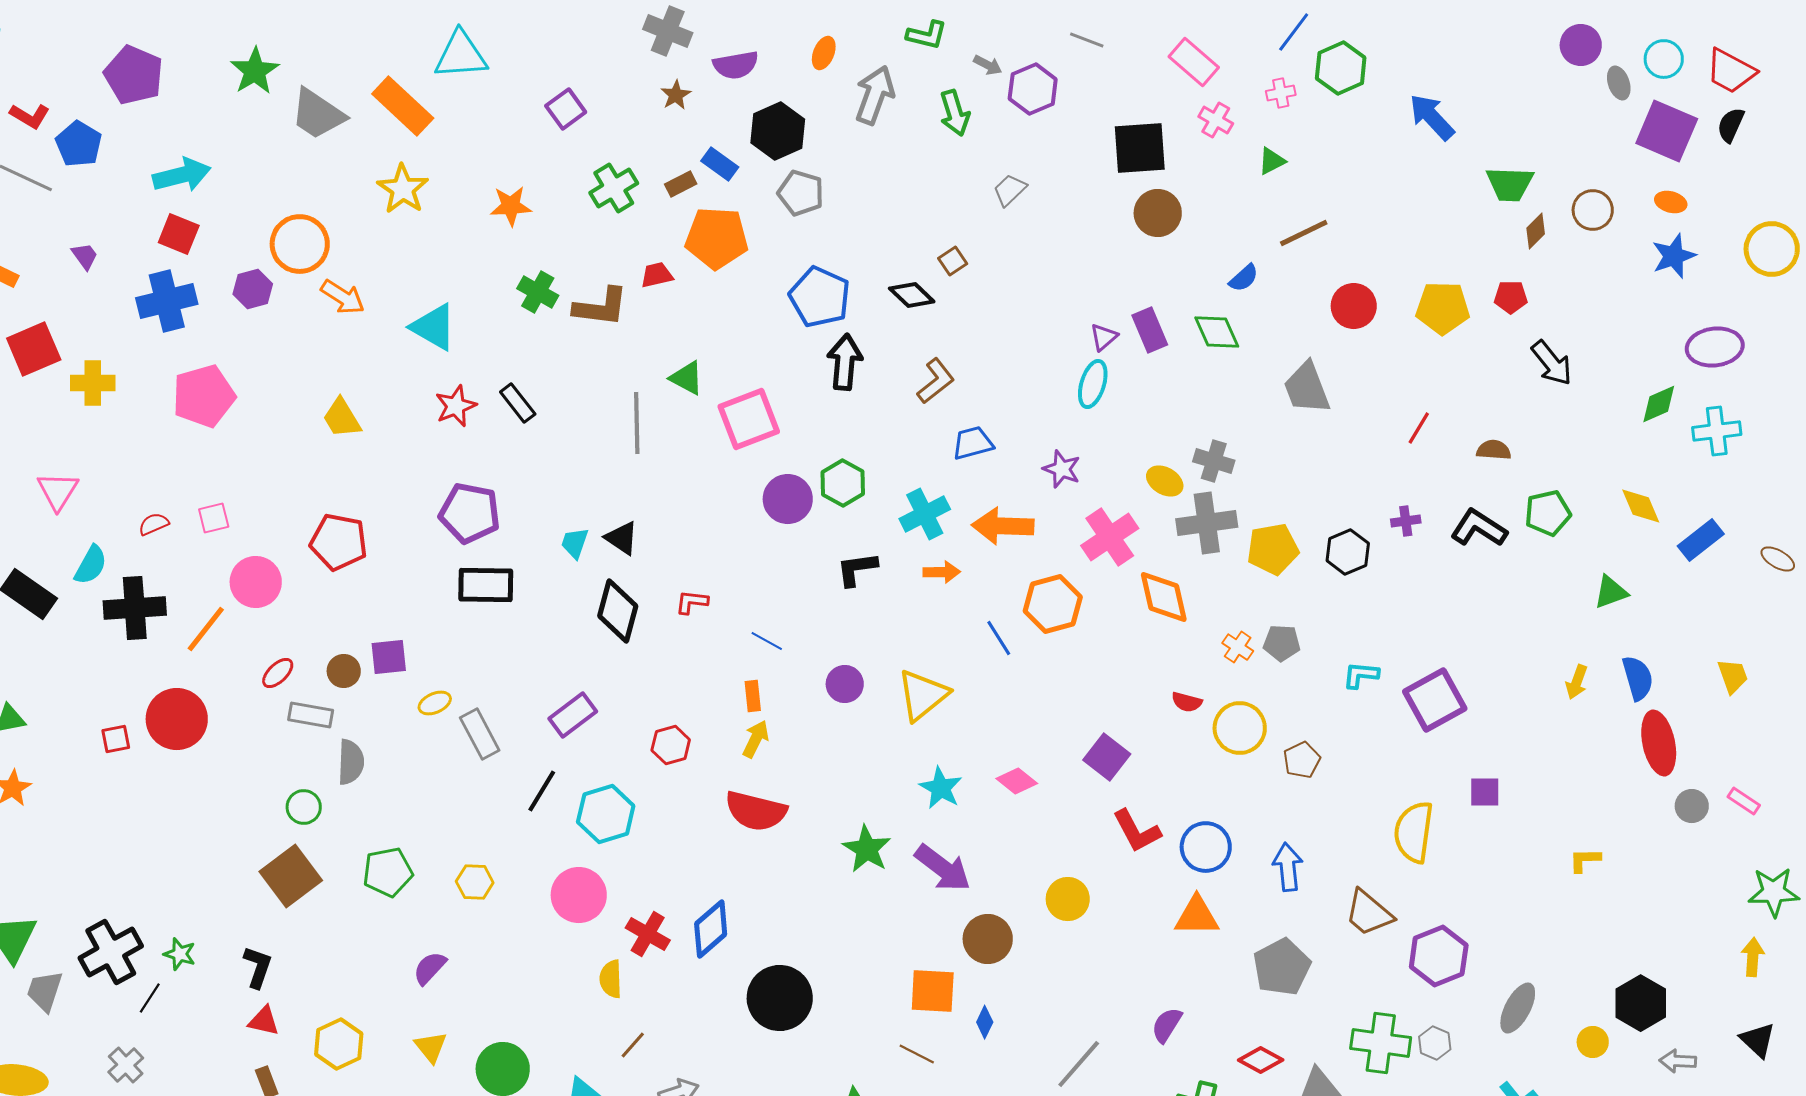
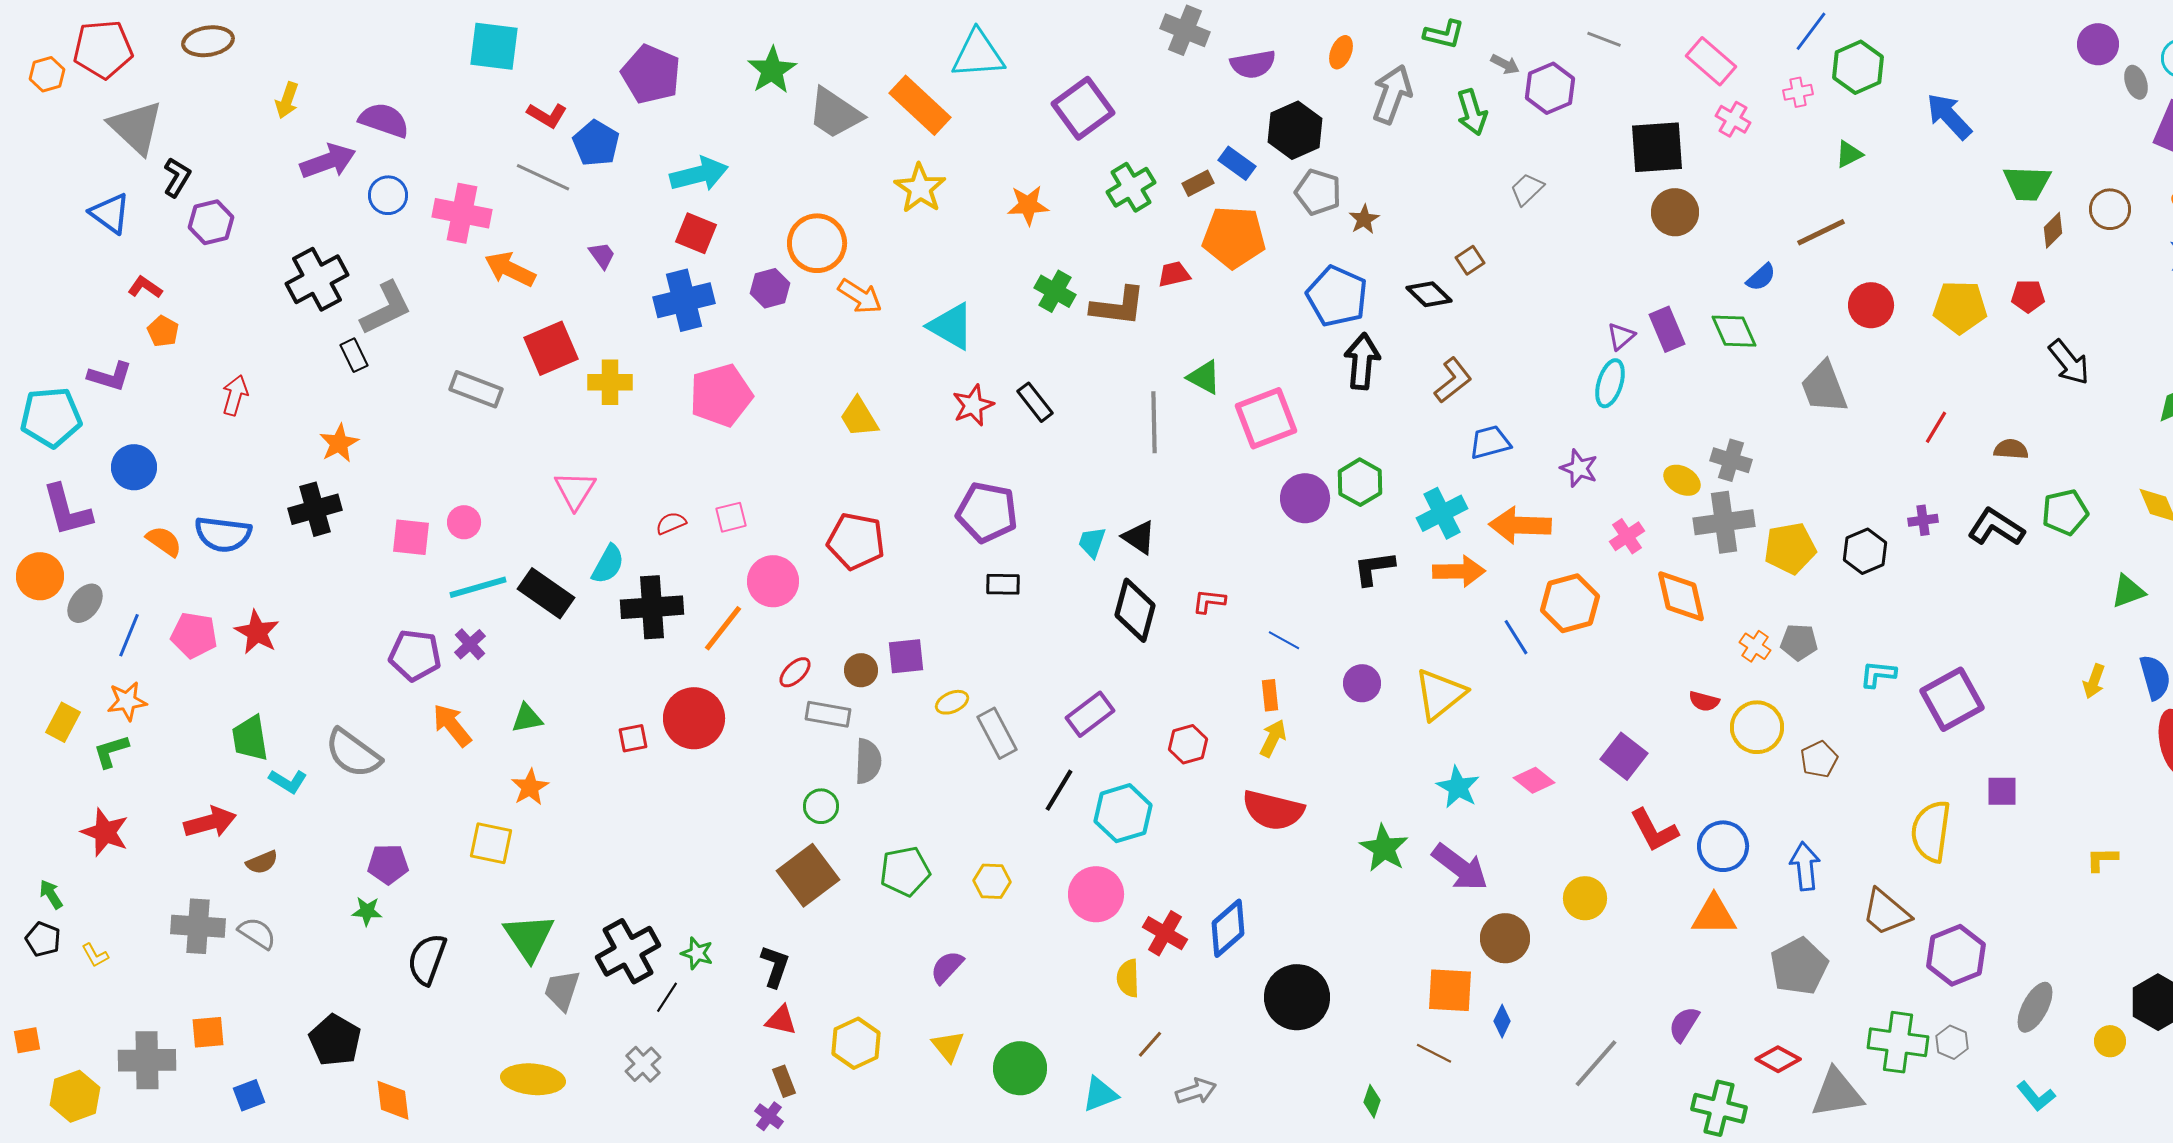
brown star: (676, 95) -> (1364, 219), moved
purple square: (566, 109) -> (1083, 108), size x1.5
green triangle: (1272, 161) -> (1849, 154), moved
pink cross: (1110, 537) -> (1627, 536), size x0.6
orange arrow: (942, 572) -> (1459, 571), size x1.4
black rectangle: (486, 585) -> (1003, 584), size x0.6

